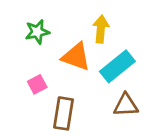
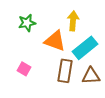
pink square: (37, 84) -> (24, 69), moved, turned -32
brown rectangle: (64, 113) -> (65, 71), moved

